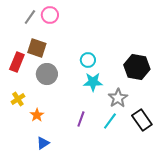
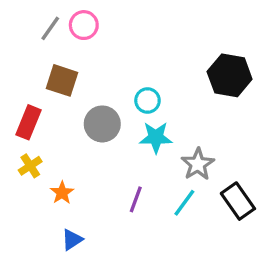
red rectangle: (17, 62) -> (28, 122), moved
black hexagon: (137, 67) -> (230, 75), moved
gray circle: (47, 74) -> (102, 124), moved

